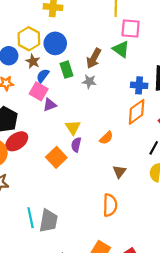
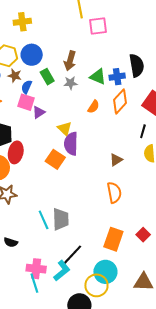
green triangle: (121, 49) -> (98, 77), moved
orange semicircle: (106, 138) -> (94, 107), moved
red ellipse: (17, 141) -> (16, 152), turned -30
purple semicircle: (76, 145) -> (71, 144), size x1.6
brown triangle: (119, 172) -> (116, 160), turned 32

